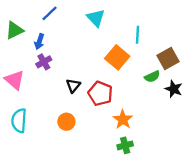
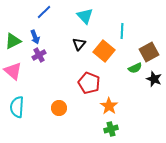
green triangle: (14, 30) -> (13, 41), moved
blue arrow: (39, 42) -> (35, 37), turned -40
black triangle: (73, 86) -> (79, 44), moved

